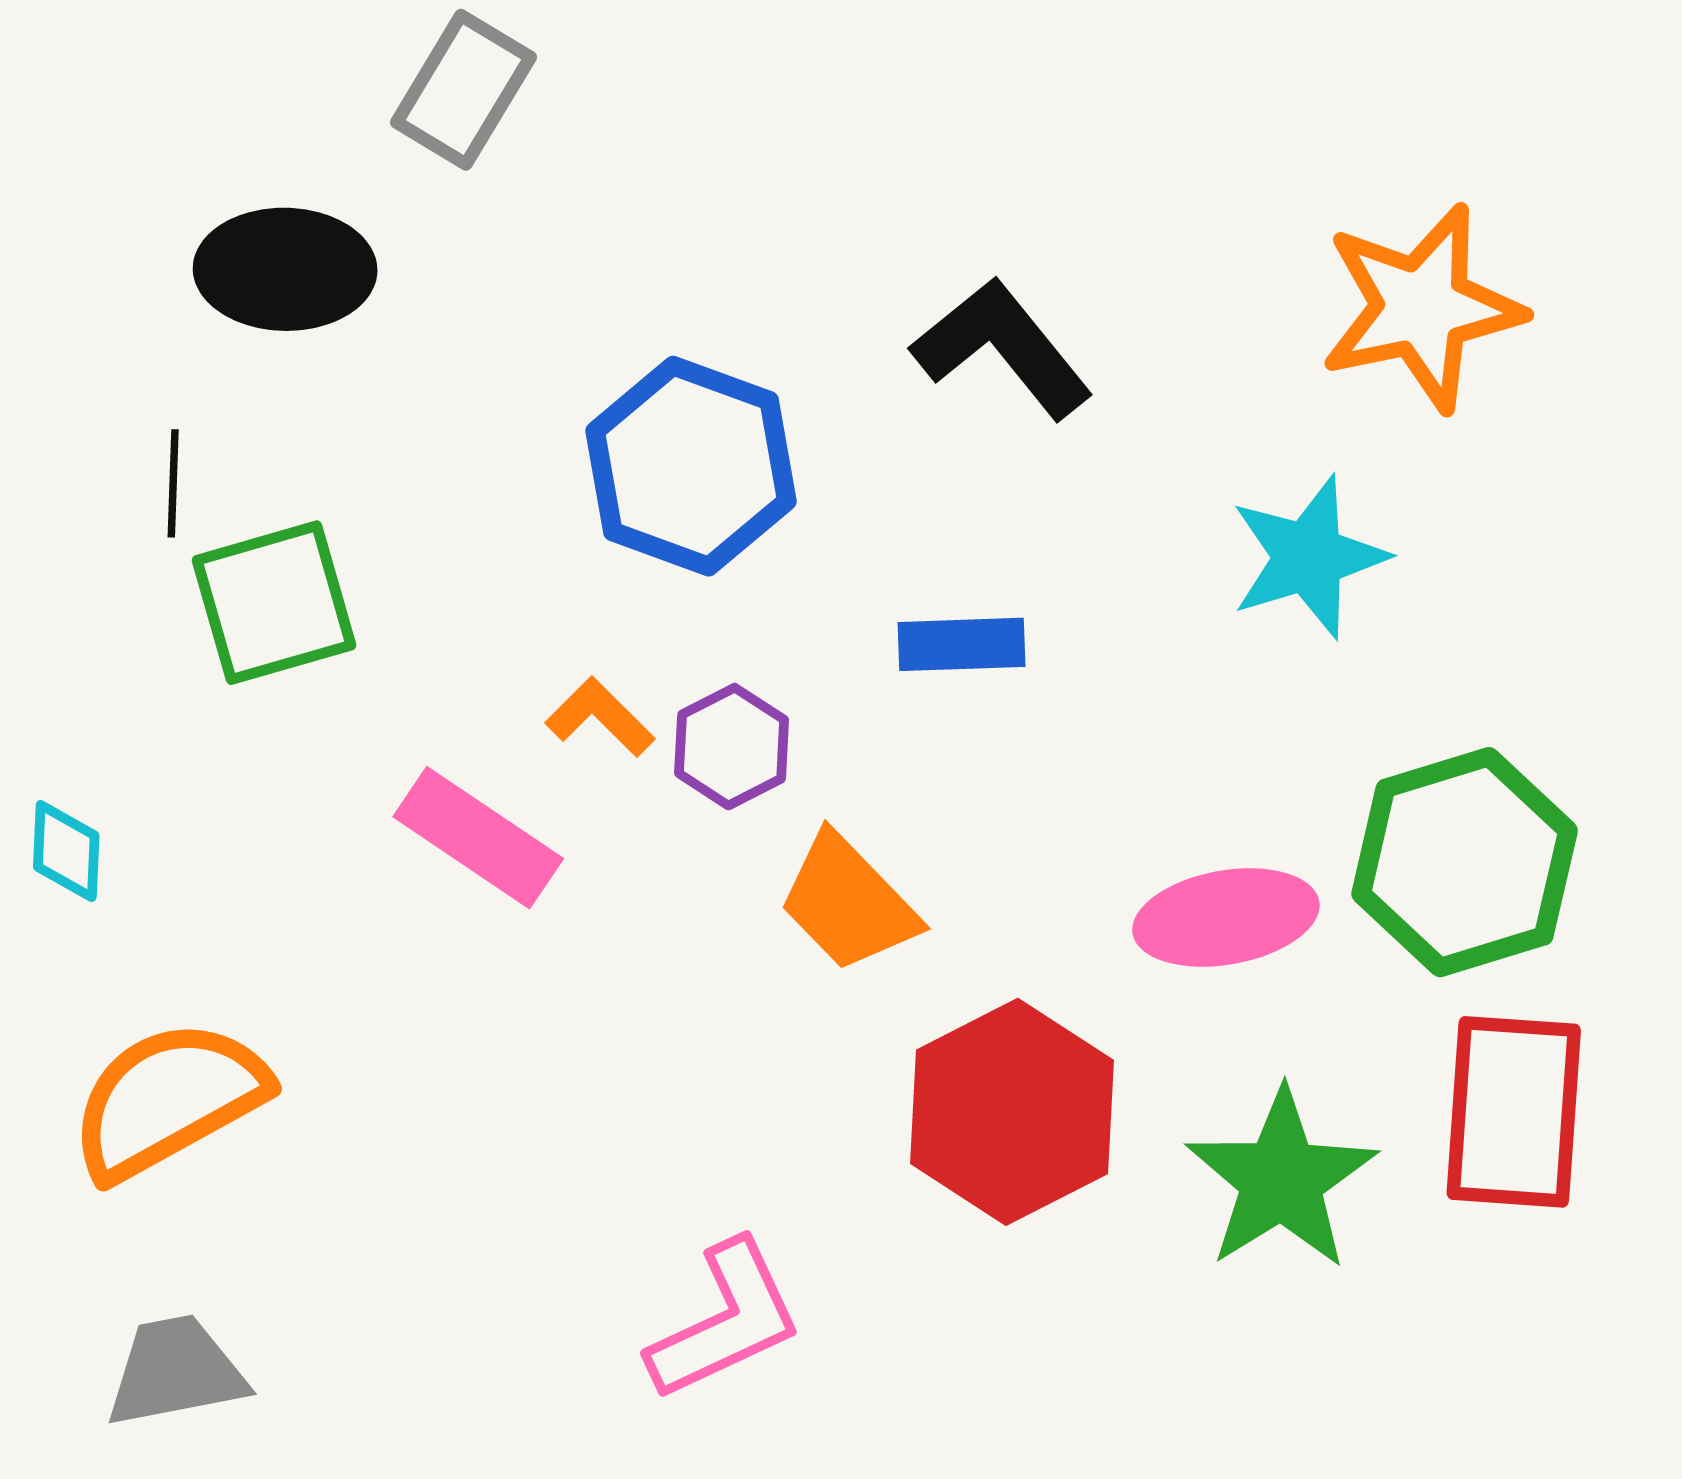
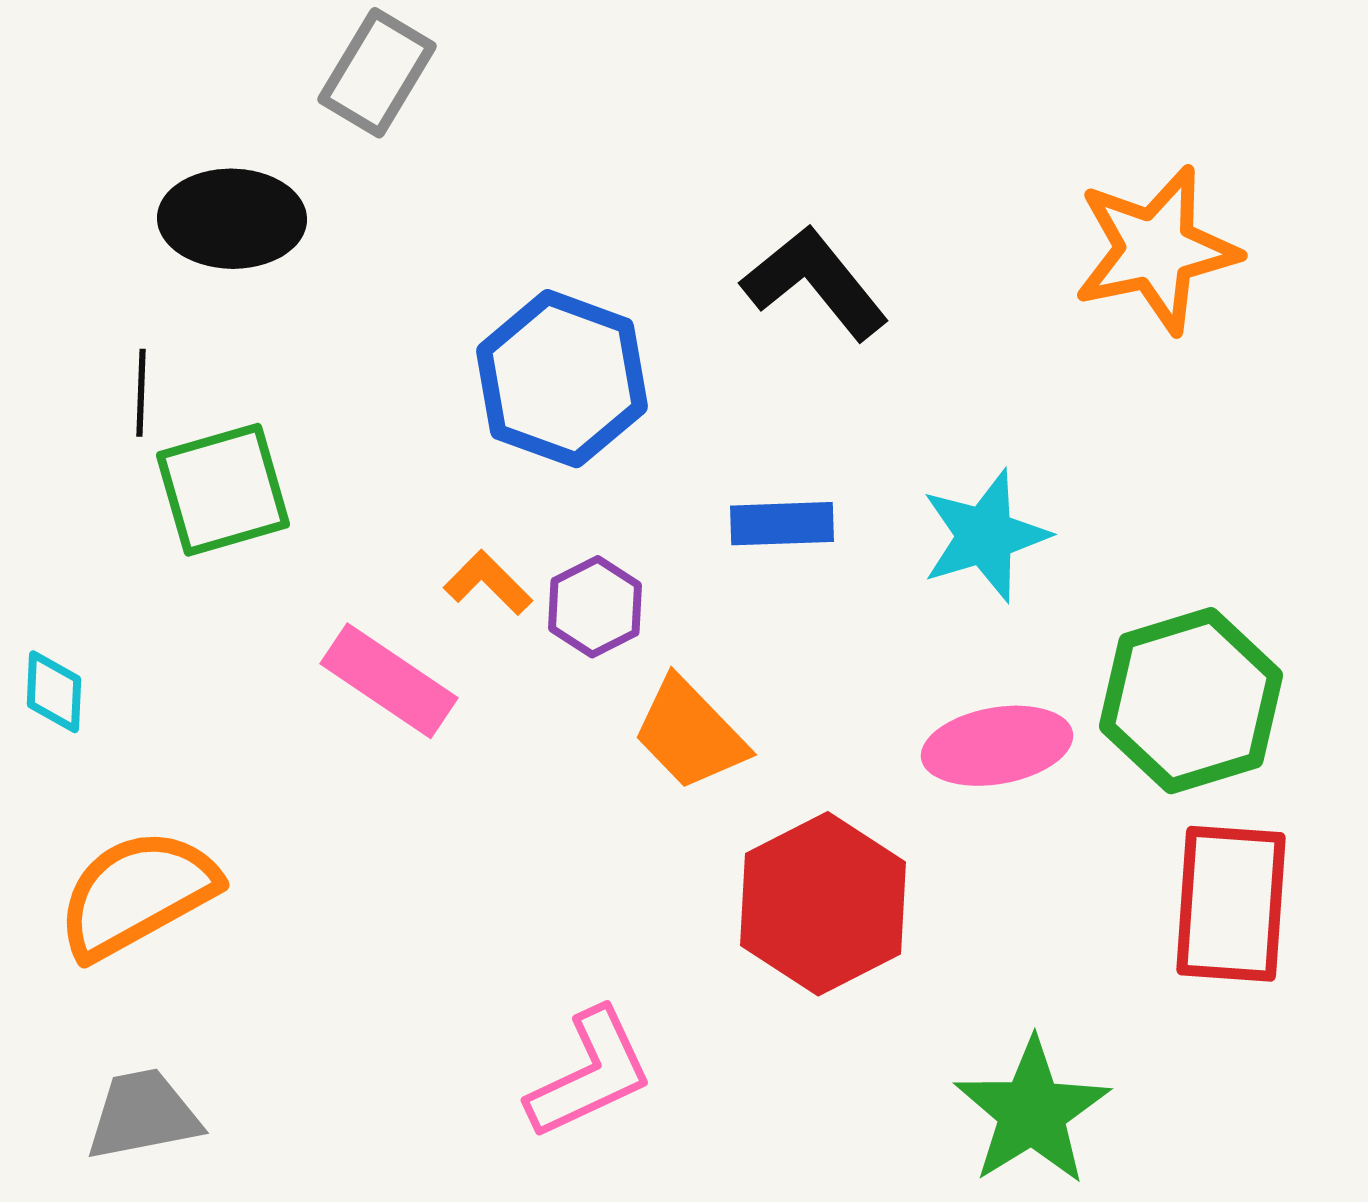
cyan star: (1308, 557) -> (985, 536), moved
green star: (1281, 1179) -> (1032, 1112), moved

